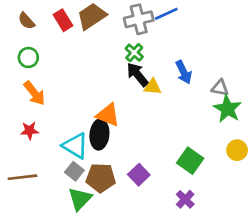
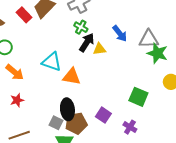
black arrow: (138, 75) -> (87, 43), turned 84
gray triangle: (220, 88) -> (149, 39), size x1.5
black ellipse: (99, 134) -> (67, 109), moved
cyan triangle: (75, 146) -> (52, 62), moved
purple cross: (185, 199) -> (130, 127), moved

